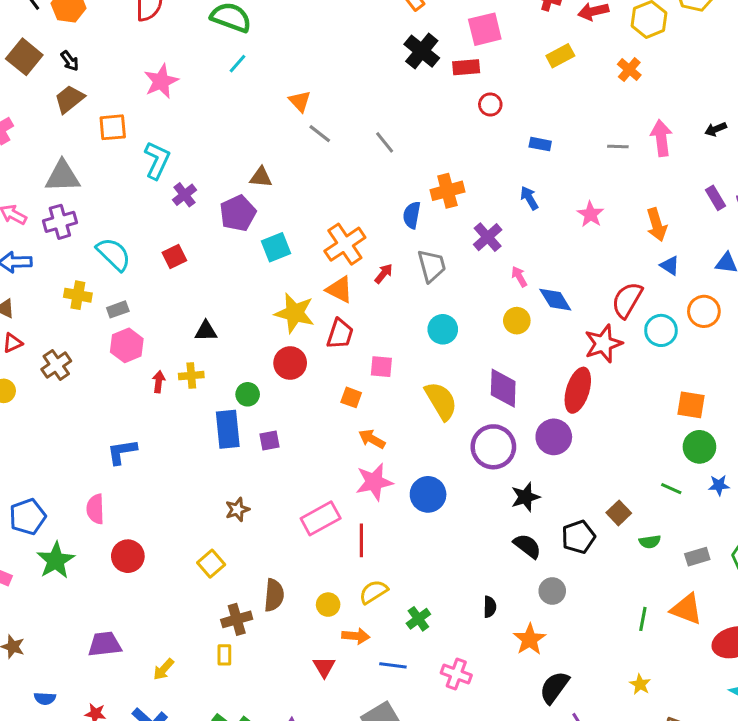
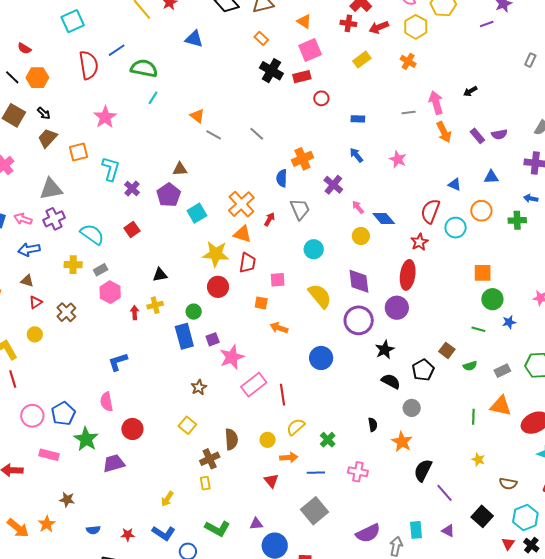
orange arrow: (657, 225) -> (444, 132), moved
red star: (603, 344) -> (419, 242), size x0.7
pink star: (374, 482) -> (232, 357), moved
purple trapezoid: (105, 644) -> (114, 463), moved

